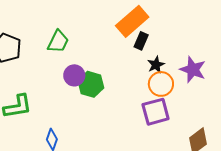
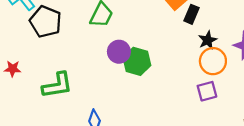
purple square: (156, 112) -> (207, 91), size x0.7

